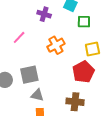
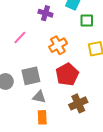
red pentagon: (83, 72) -> (67, 74), moved
brown cross: (75, 102) -> (78, 103), turned -30

